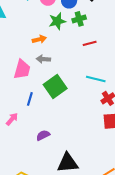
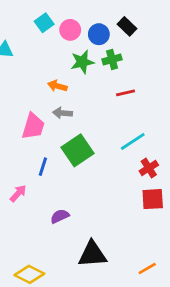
orange arrow: (39, 39) -> (57, 86), turned -152
cyan line: (96, 79) -> (133, 141), turned -48

